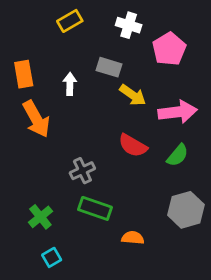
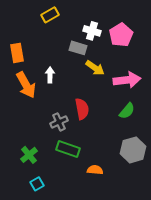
white cross: (129, 25) -> (92, 31), moved
white arrow: (70, 84) -> (50, 75), moved
red semicircle: (133, 145) -> (82, 109), moved, turned -130

